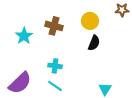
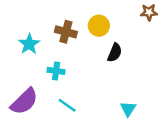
yellow circle: (90, 21) -> (99, 26), moved
cyan cross: (55, 66) -> (56, 71), moved

